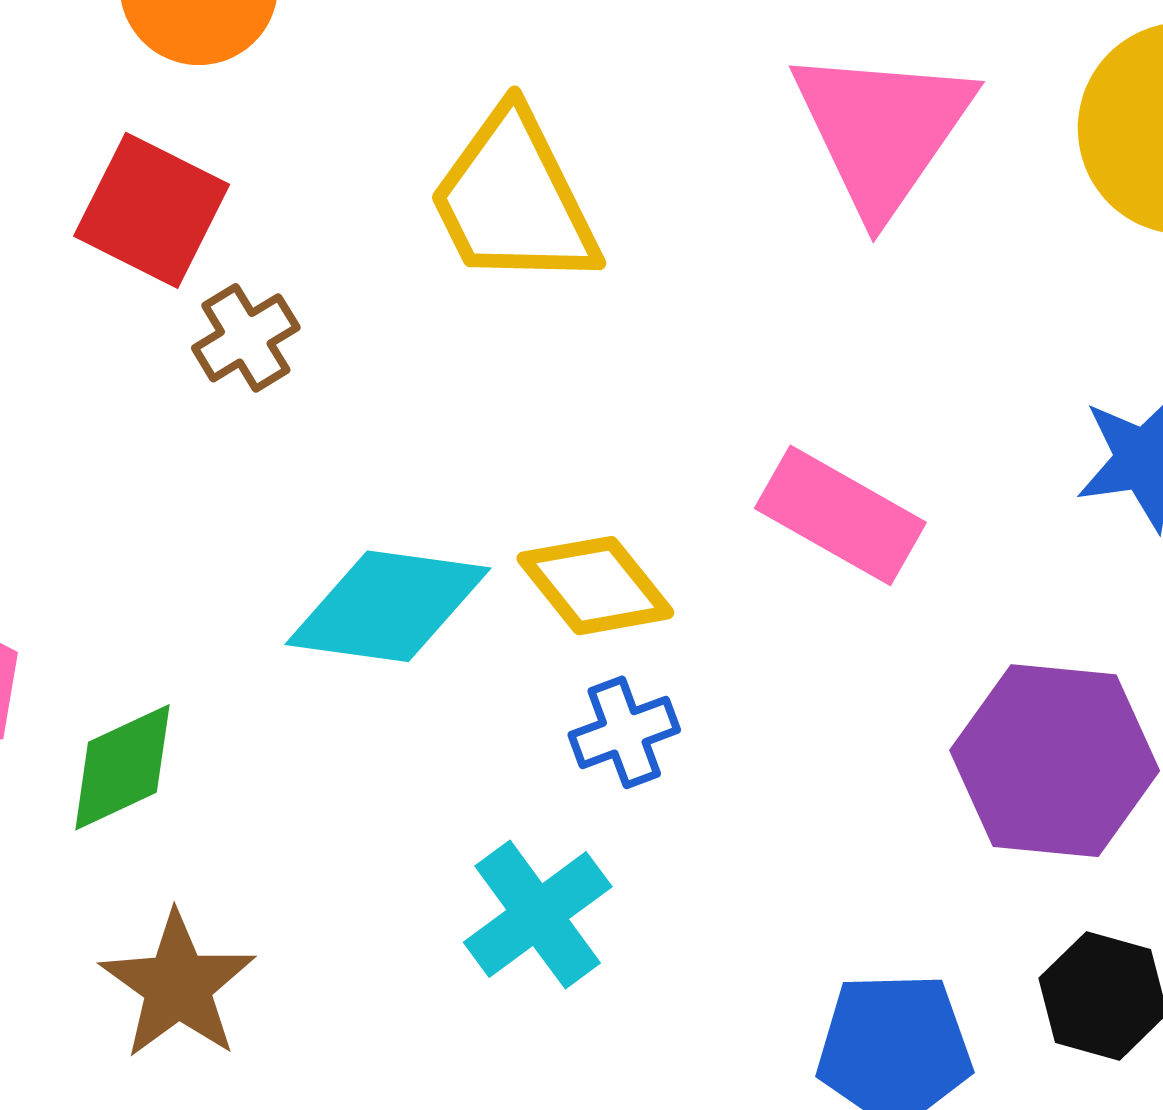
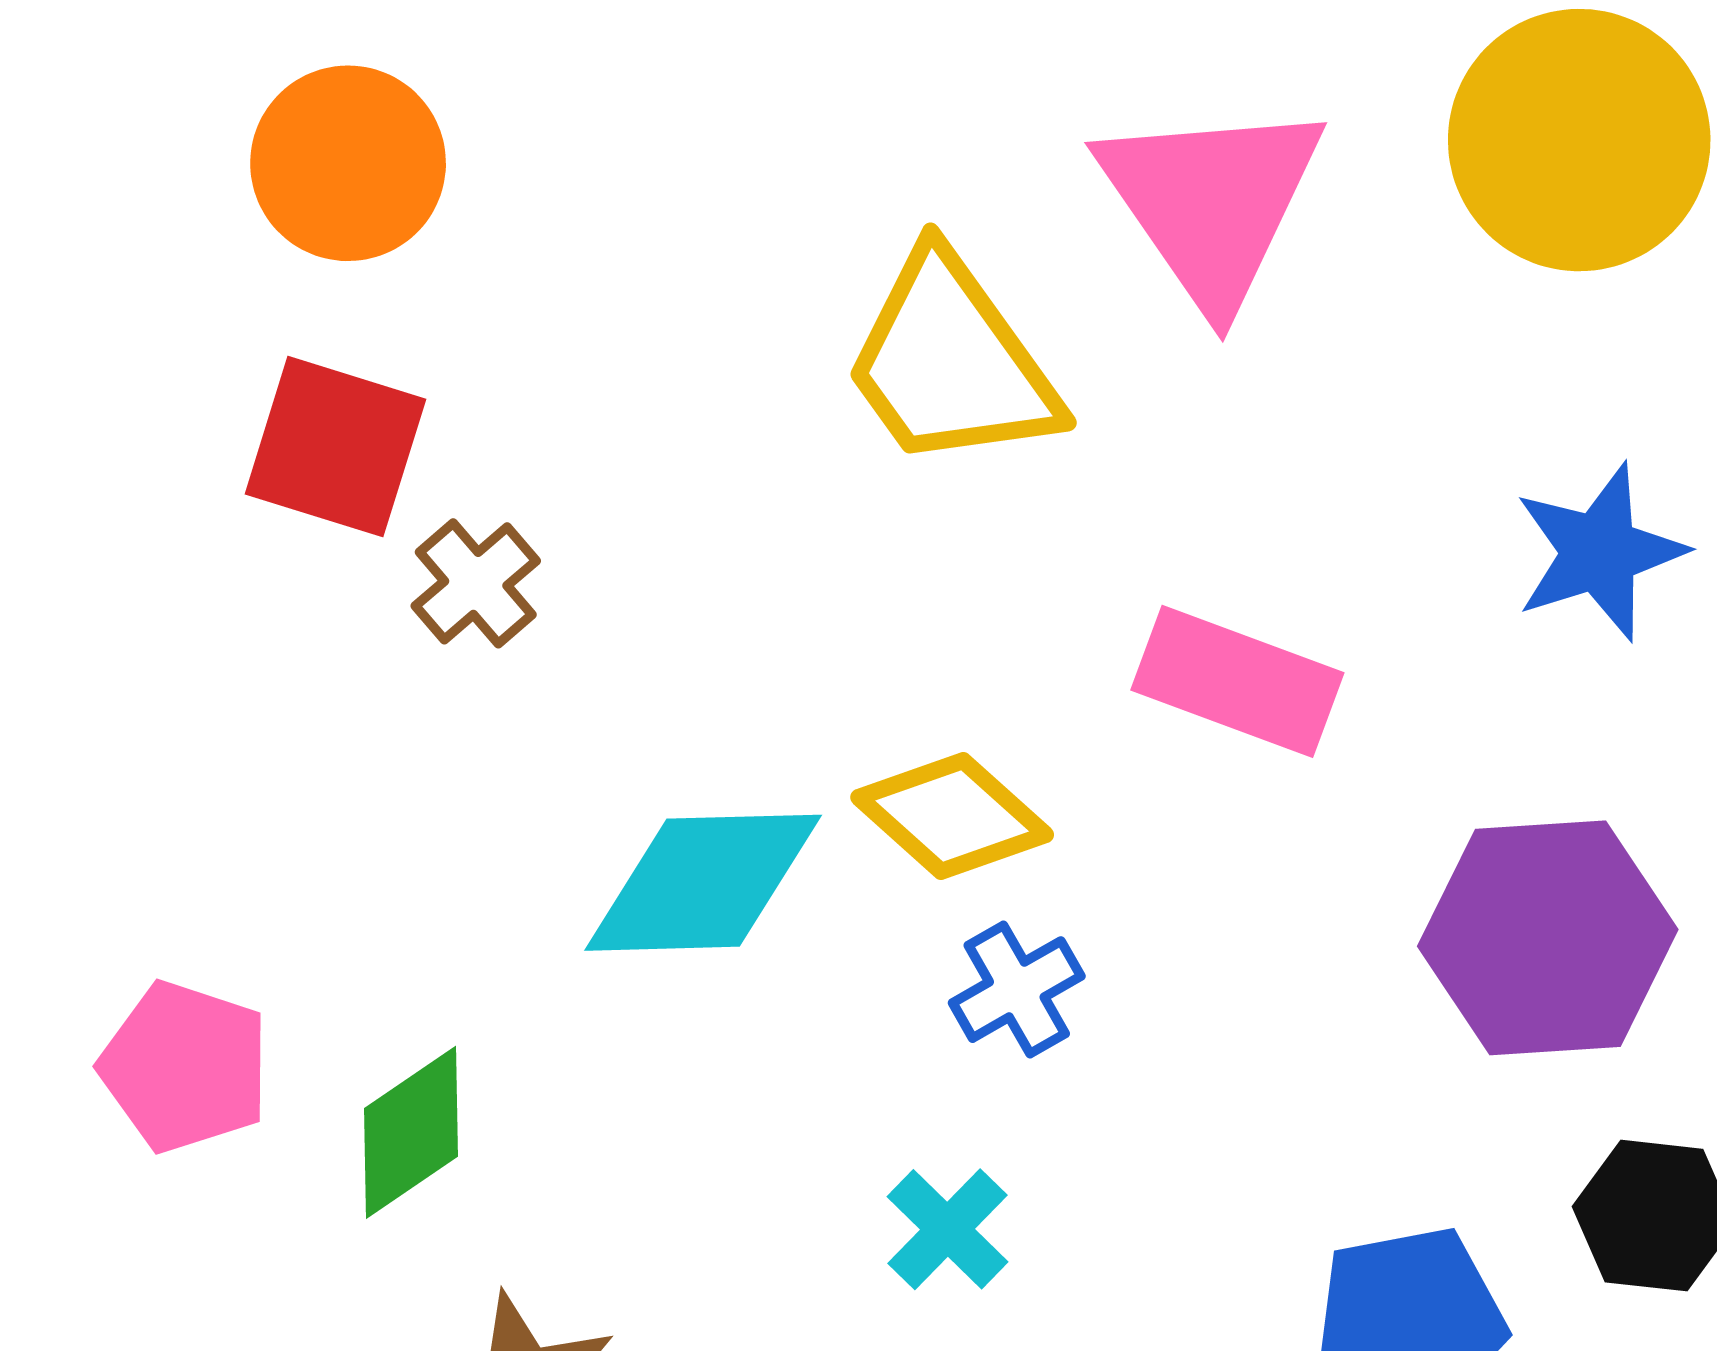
yellow trapezoid: (514, 199) -> (951, 362), moved
cyan cross: (538, 915) -> (947, 1229), size x0.7

